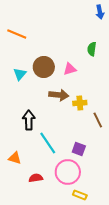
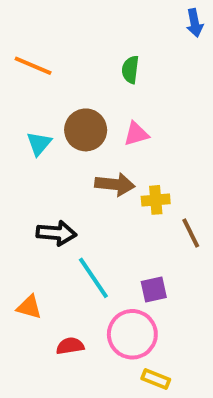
green semicircle: (92, 49) -> (130, 70), moved
black arrow: (29, 120) -> (56, 233), turned 96
purple square: (79, 149) -> (154, 289), turned -32

